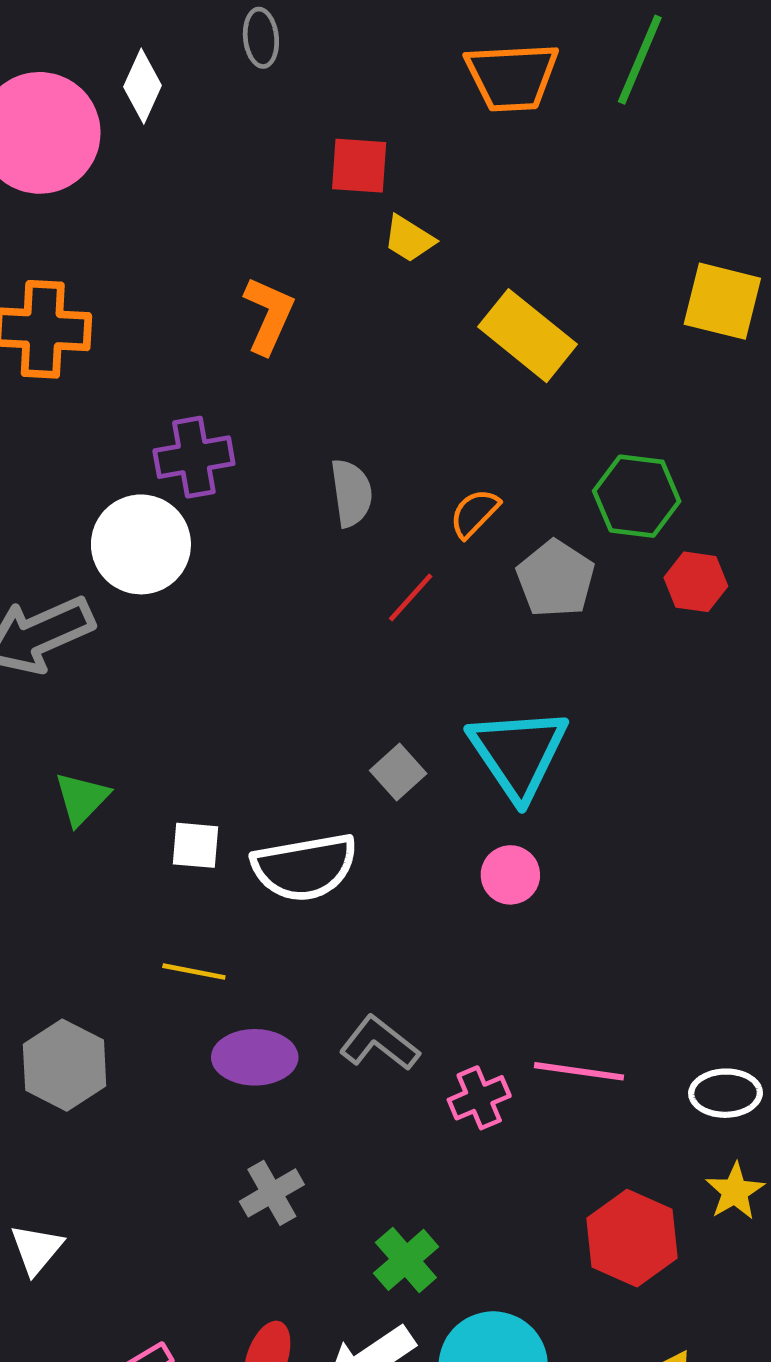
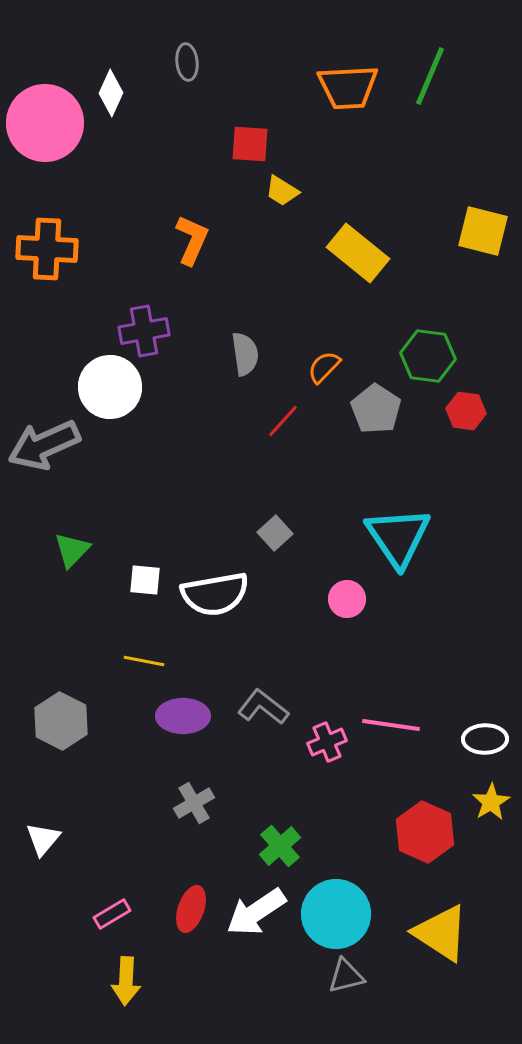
cyan triangle: (518, 753) -> (398, 537), moved

